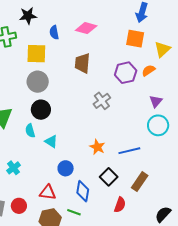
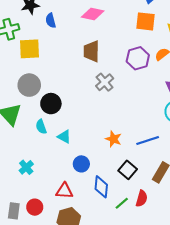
blue semicircle: (54, 32) -> (51, 21), moved
yellow square: (36, 54) -> (29, 49), moved
gray circle: (38, 82) -> (29, 85), moved
gray cross: (102, 101) -> (105, 82), moved
green line: (74, 212) -> (122, 203), moved, turned -56

